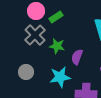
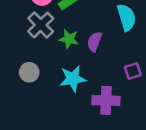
purple semicircle: (77, 57) -> (94, 42), moved

